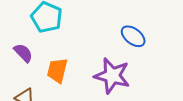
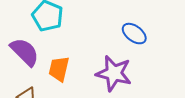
purple semicircle: (23, 53) -> (25, 52), size x1.5

